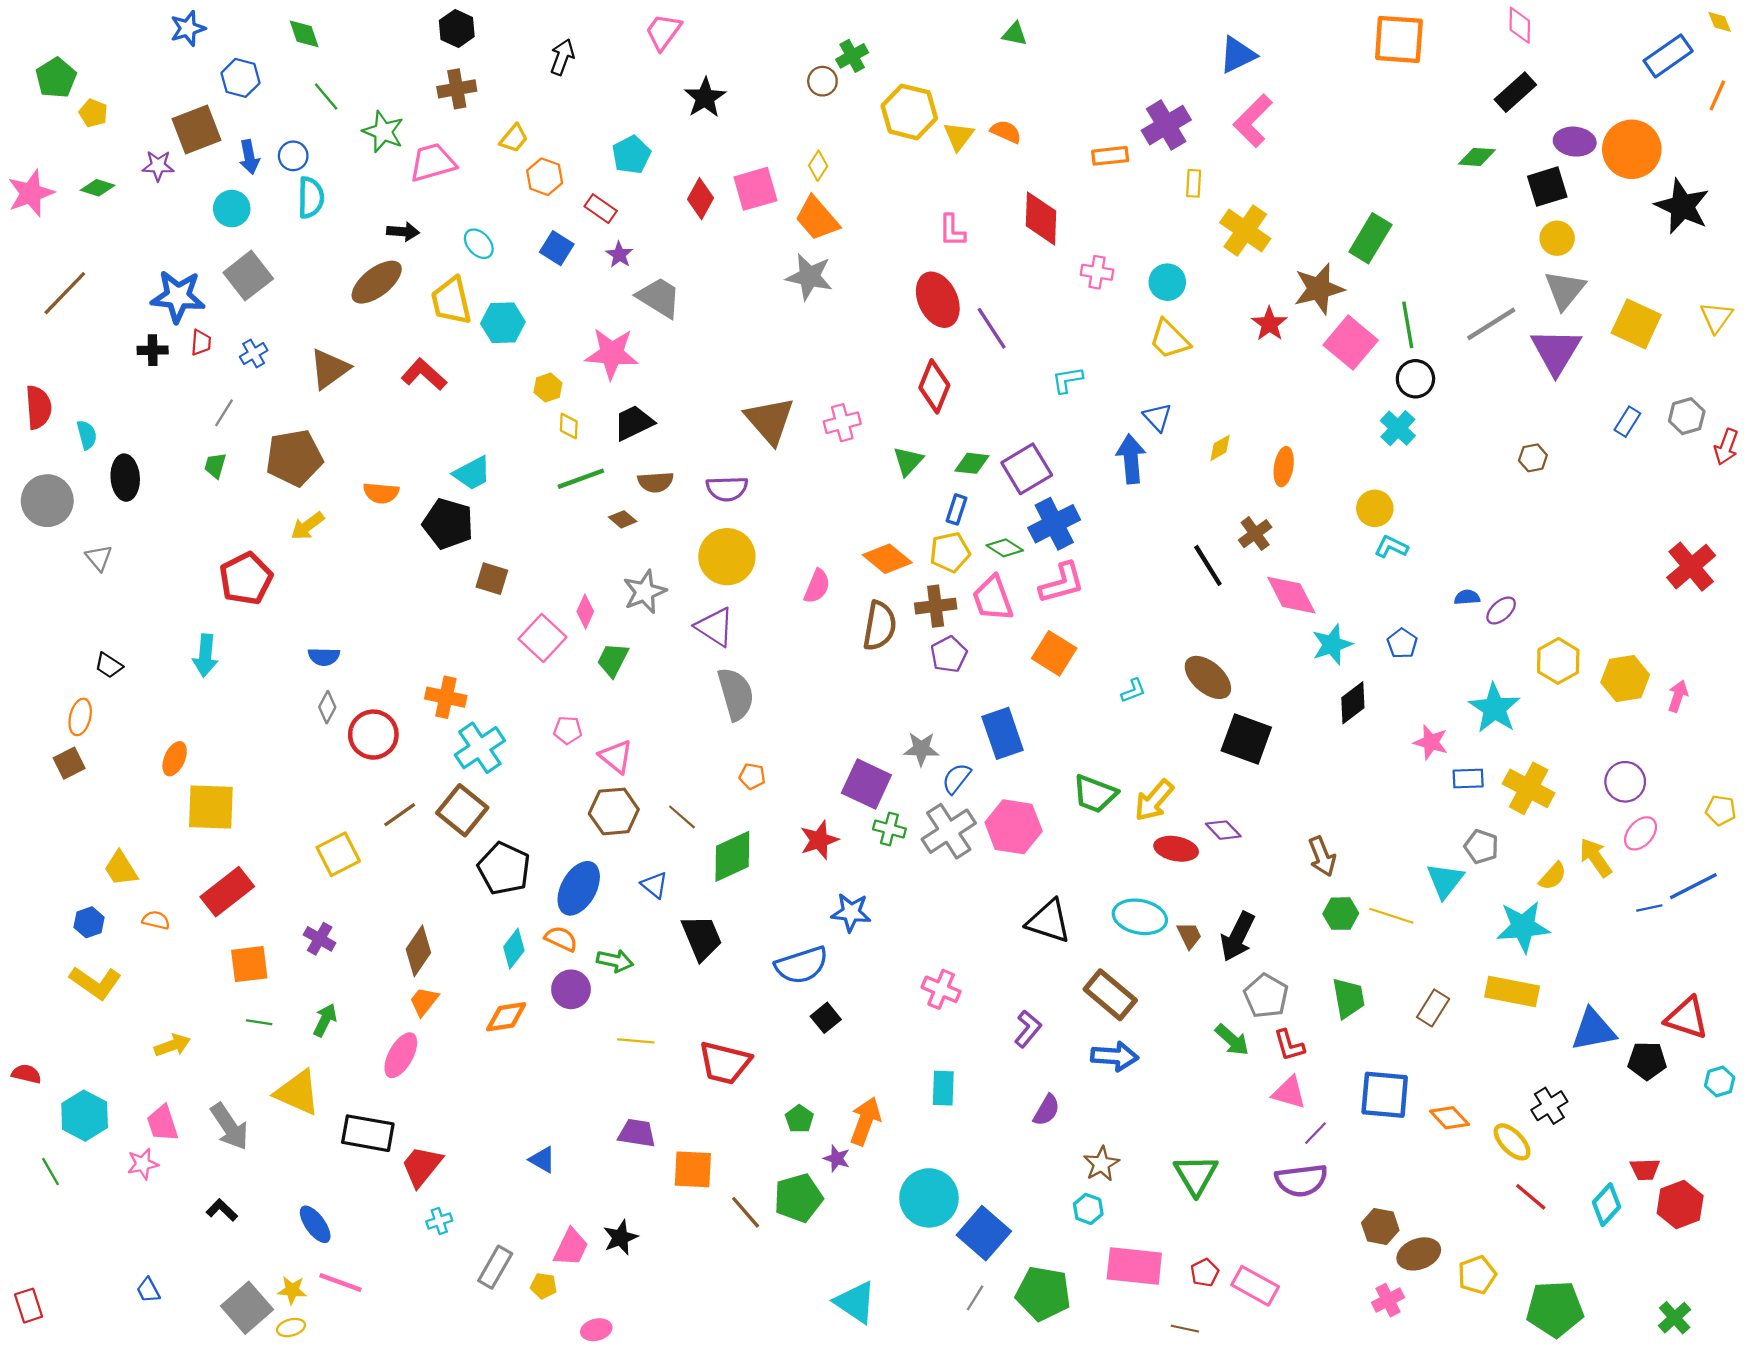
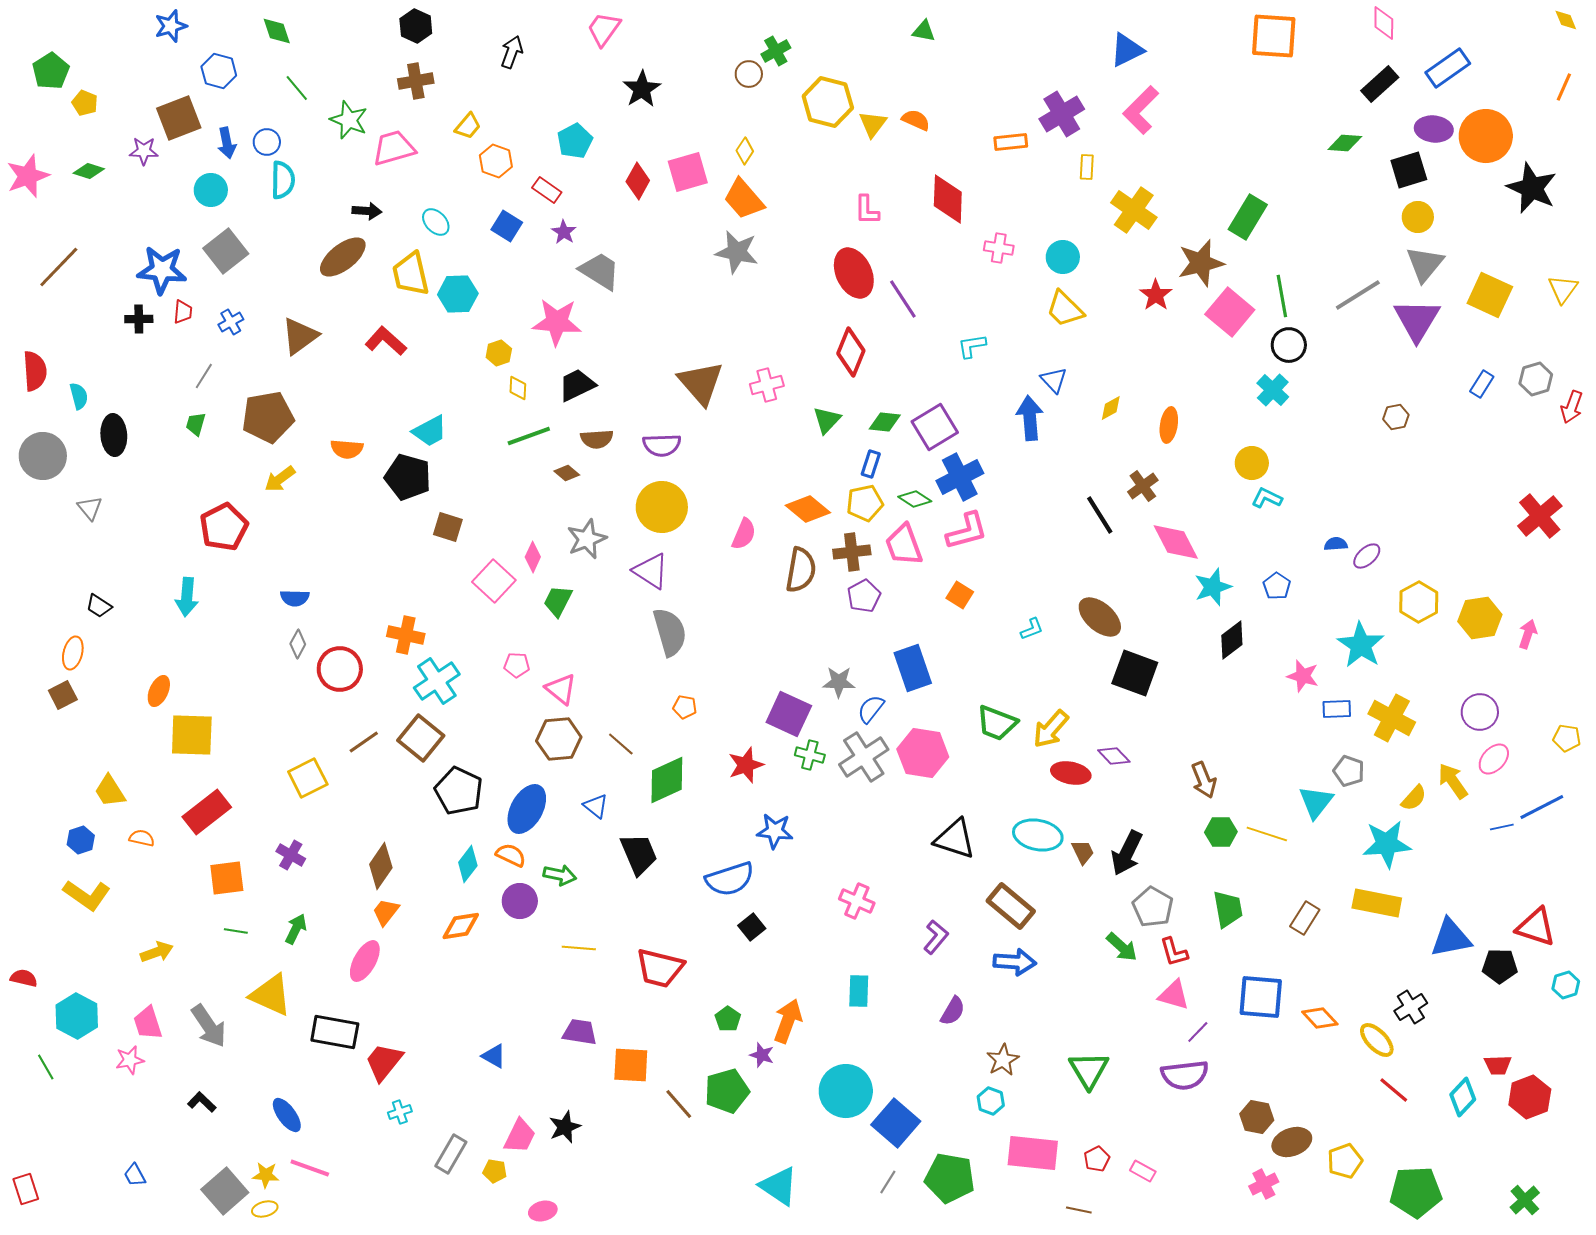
blue rectangle: (1668, 56) -> (1448, 68), moved
orange square: (1054, 653) -> (960, 595), size x0.7
pink rectangle: (1255, 1286) -> (1143, 1171), size x0.6

